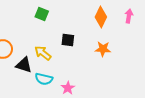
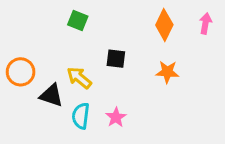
cyan semicircle: (44, 79) -> (81, 116), turned 84
pink star: (68, 88) -> (116, 117), moved

